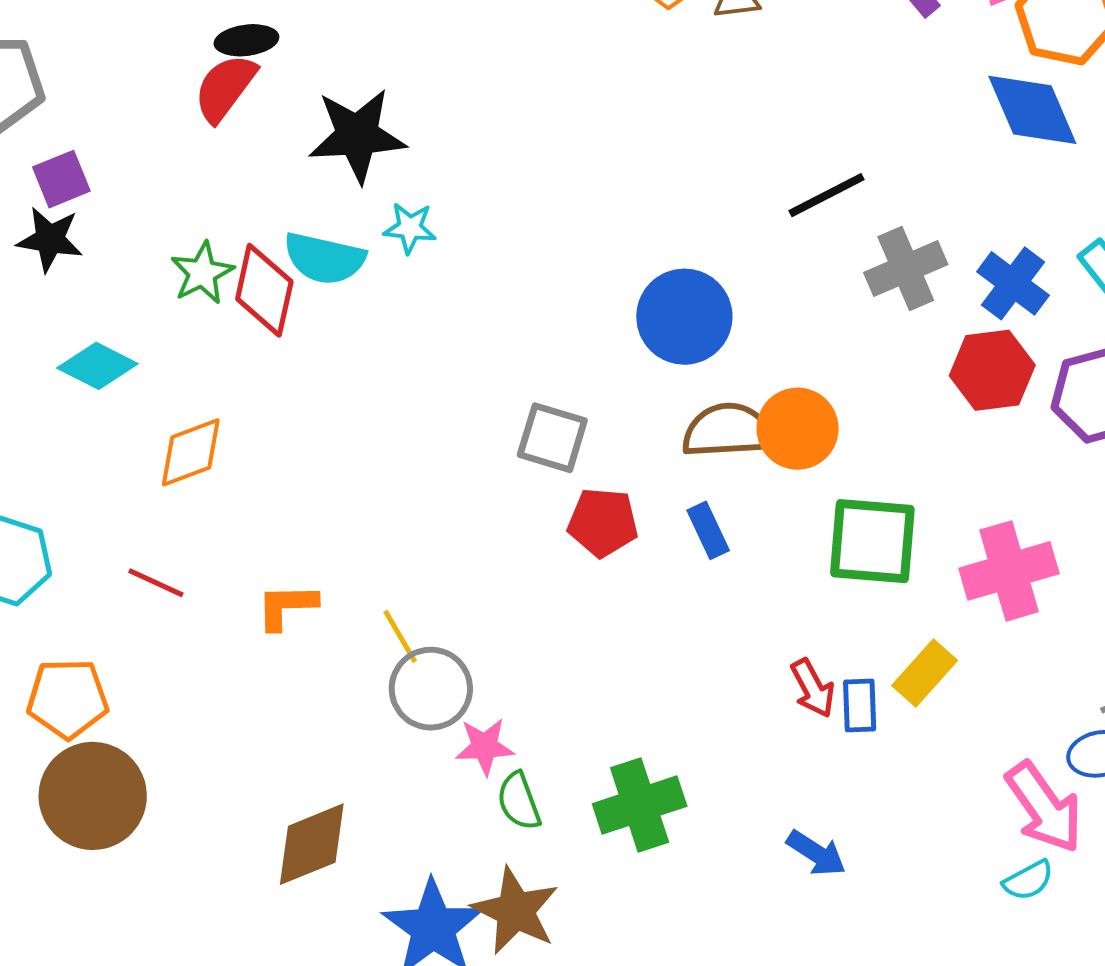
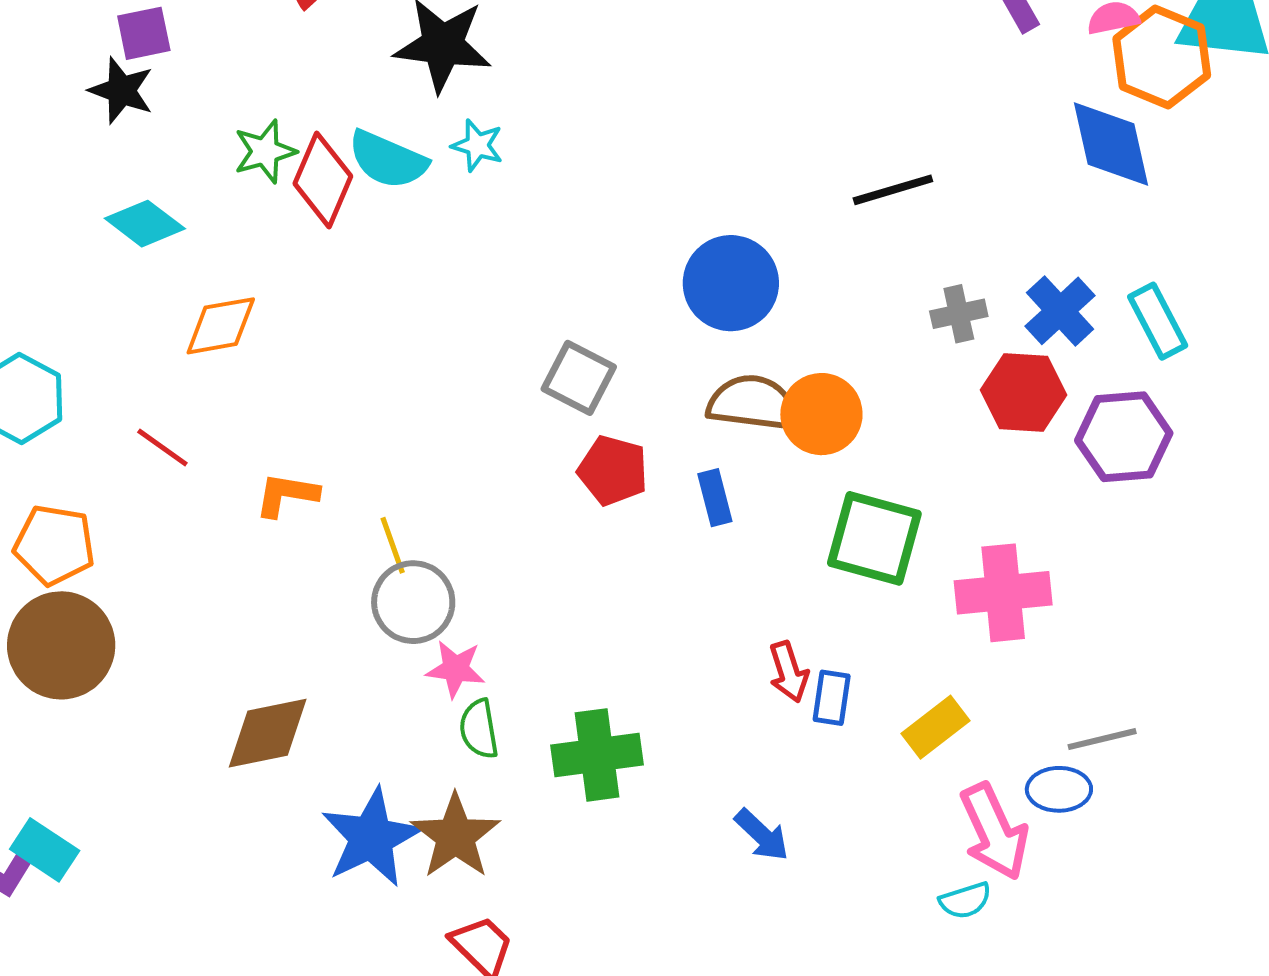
gray cross: (906, 269) -> (959, 314), moved, size x0.7
yellow rectangle: (925, 673) -> (935, 727), moved

